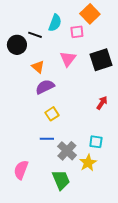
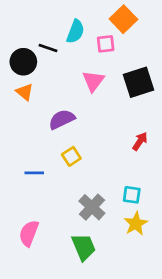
orange triangle: (38, 67) -> (25, 92), moved
blue line: (47, 139) -> (34, 173), moved
yellow star: (88, 163) -> (136, 224), moved

